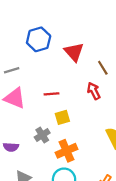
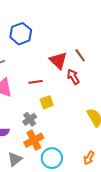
red triangle: (74, 52) -> (58, 61), moved
orange cross: (67, 151) -> (34, 140), moved

